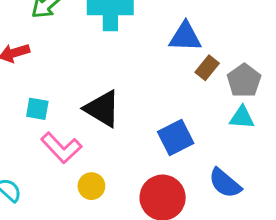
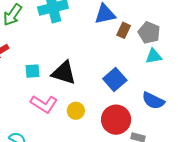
cyan square: (37, 109) -> (32, 71), moved
yellow circle: (91, 186) -> (76, 111), moved

